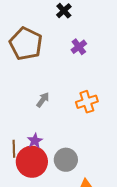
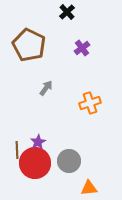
gray arrow: (43, 100) -> (46, 88), moved

